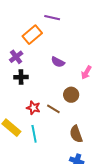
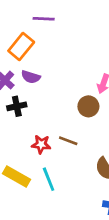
purple semicircle: (58, 62) -> (31, 77), moved
brown circle: (71, 95) -> (88, 106), moved

